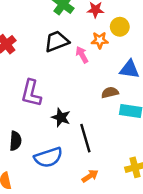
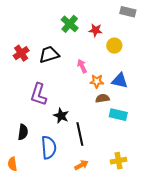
orange star: (100, 40) -> (97, 81), moved
black trapezoid: (57, 41) -> (49, 55), moved
blue semicircle: (48, 157) -> (49, 148), turned -80

